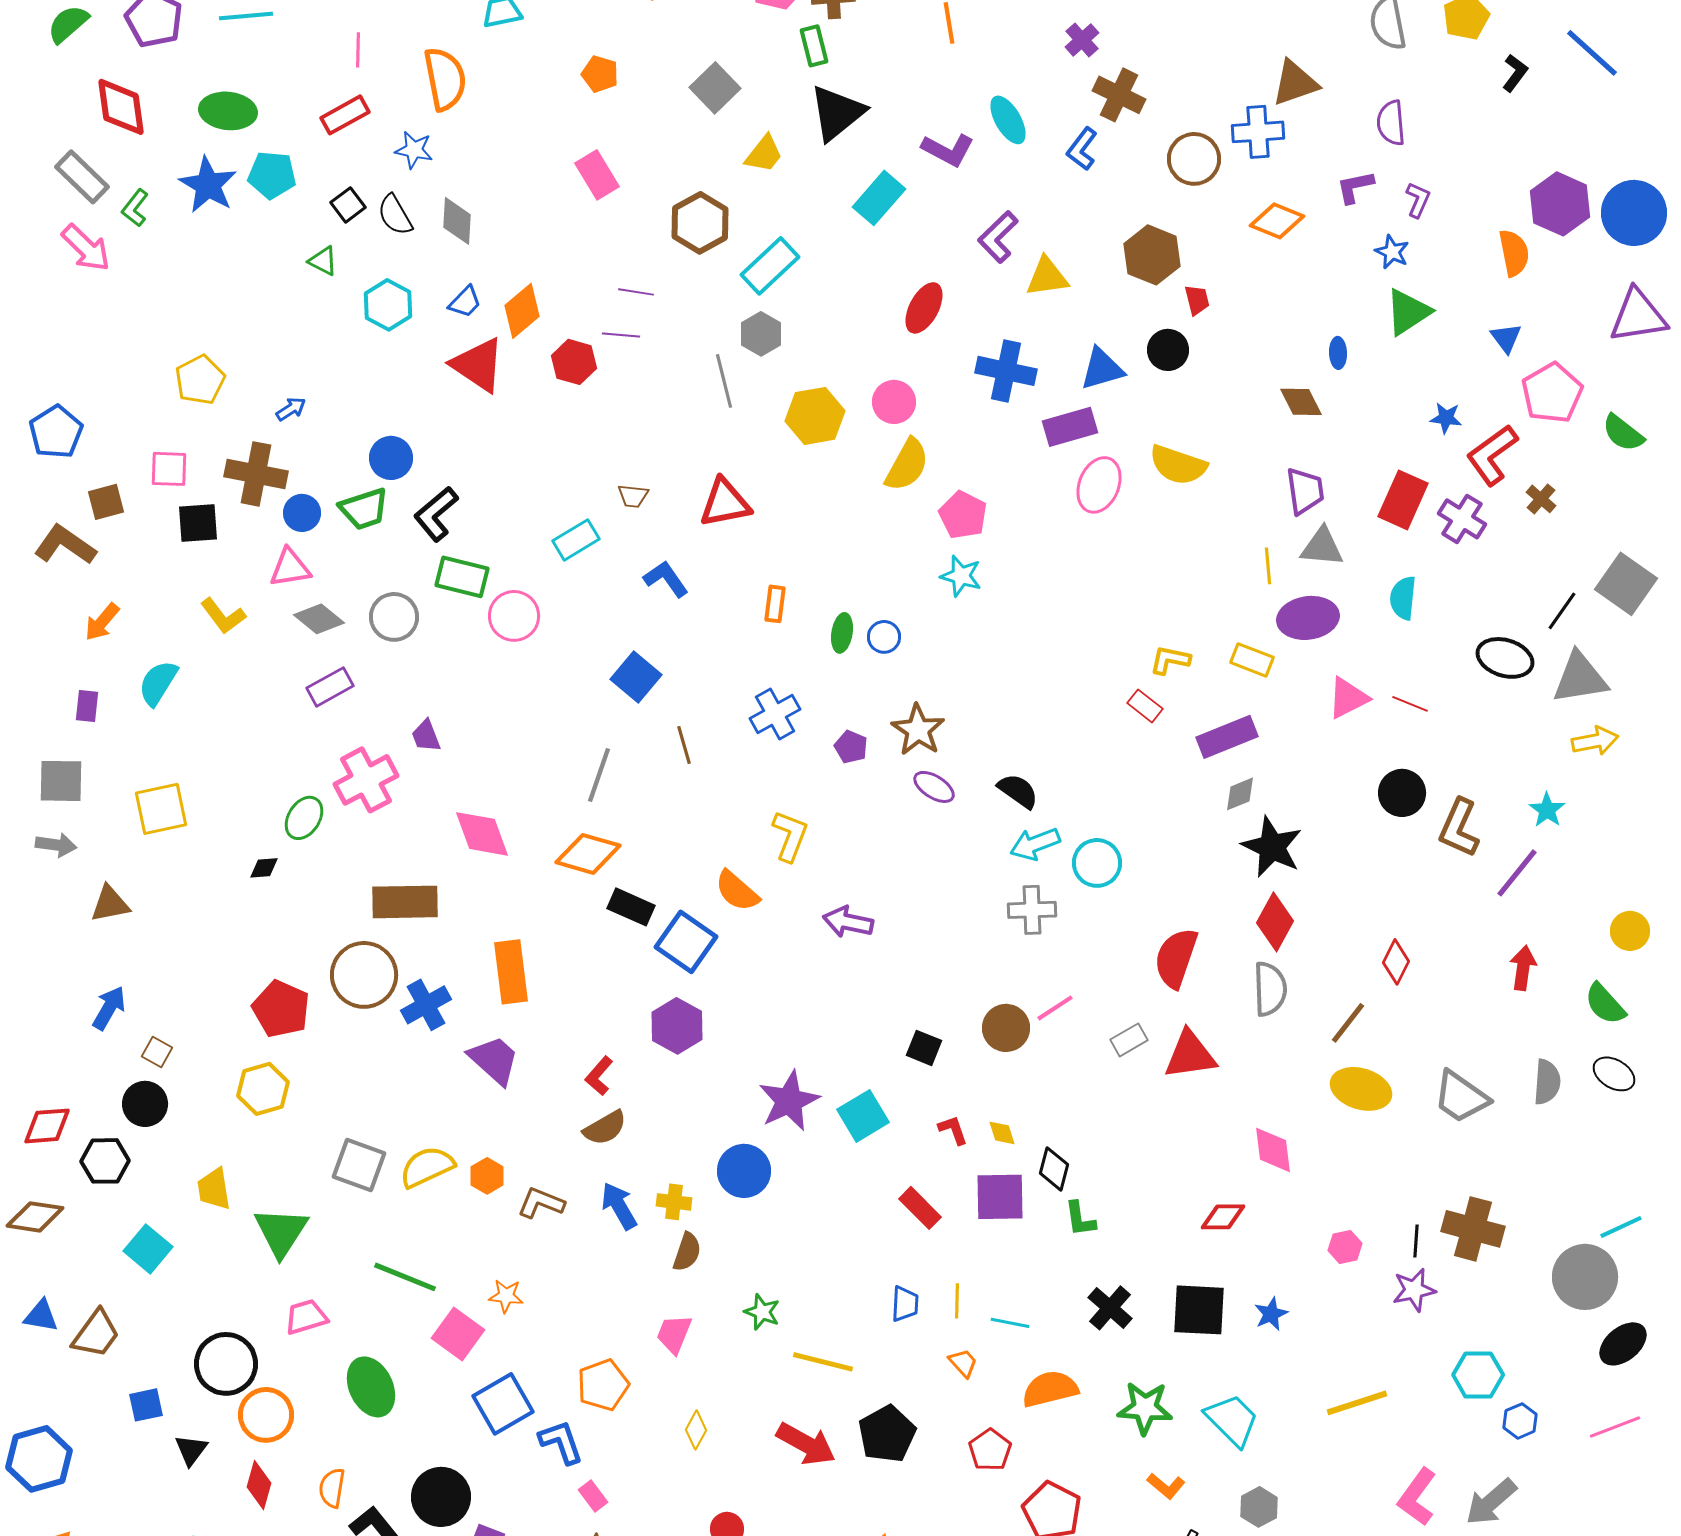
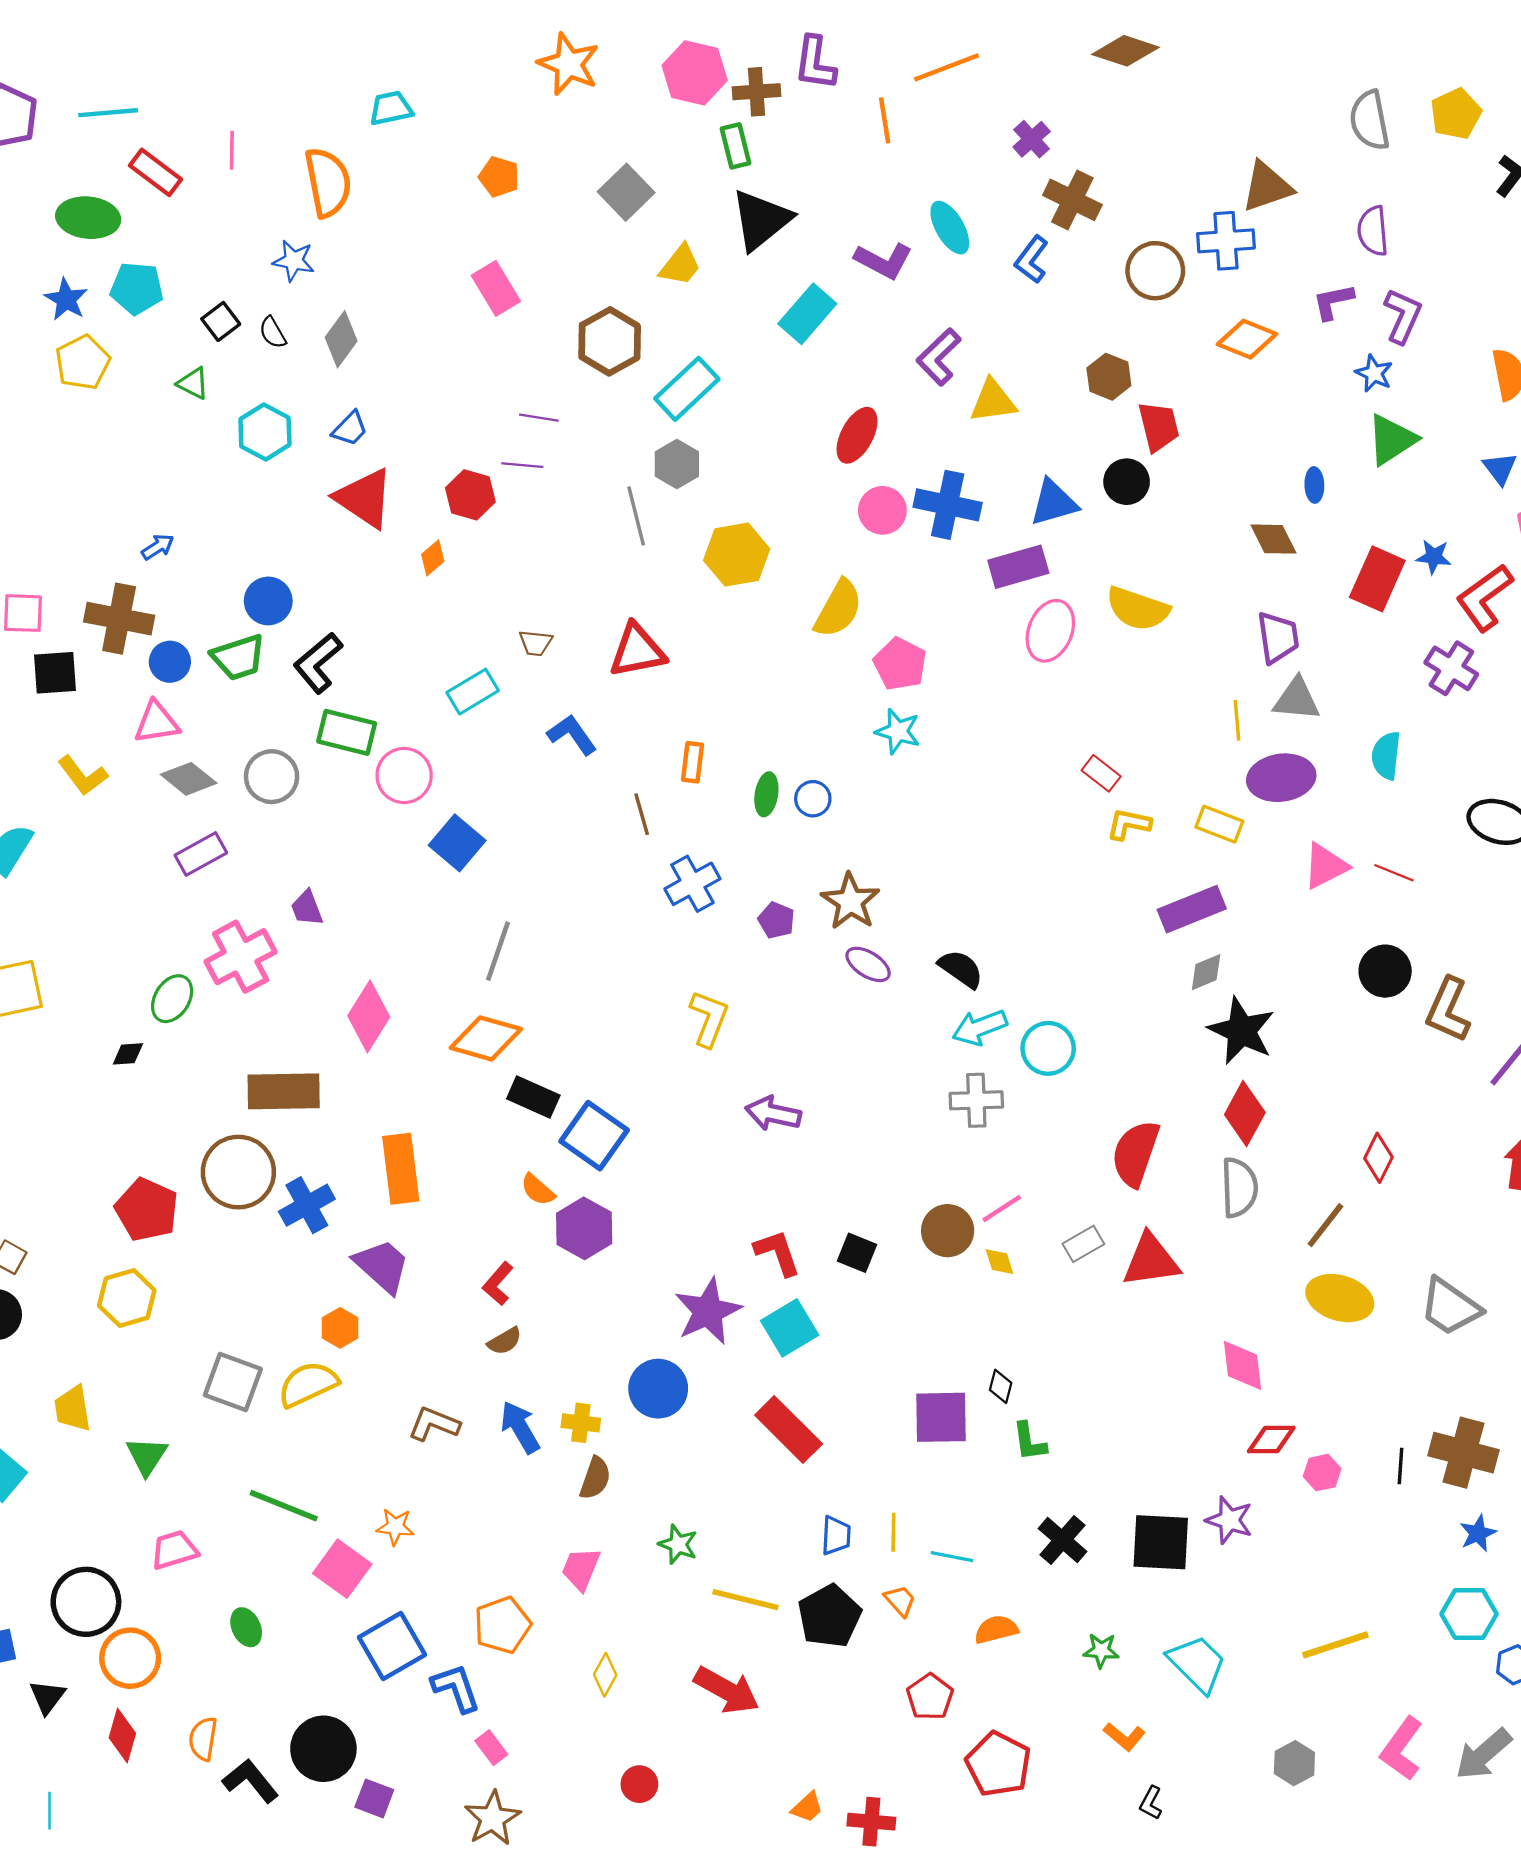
red rectangle: (345, 115) -> (156, 172), moved, turned 66
blue star: (208, 185) -> (66, 299), size x0.7
purple L-shape: (1418, 200) -> (1403, 316), size x1.4
black semicircle: (395, 215) -> (273, 333), size x0.7
gray diamond: (457, 221) -> (341, 339), turned 33
brown hexagon: (1152, 255) -> (1109, 377), size x0.7
red trapezoid: (1197, 300) -> (1159, 426), size x1.5
orange diamond: (522, 311) -> (433, 558), moved, size x0.6
yellow pentagon: (200, 380) -> (83, 362), moved
pink circle: (894, 402) -> (882, 510), moved
red rectangle: (1403, 500) -> (1377, 579), moved
blue square: (636, 677) -> (457, 843), moved
red rectangle: (1145, 706) -> (1101, 773), moved
brown line: (684, 745) -> (642, 814), moved
pink diamond: (482, 834) -> (369, 1016), turned 52
orange semicircle: (737, 891) -> (538, 1190), moved, size x0.7
brown semicircle: (605, 1128) -> (505, 1341), size x0.7
red L-shape: (953, 1130) -> (777, 1253), moved, size x1.4
yellow diamond: (1002, 1133) -> (1000, 1262), moved
black diamond: (1054, 1169) -> (1001, 1386), size x0.7
orange hexagon: (487, 1176) -> (340, 1328), moved
red rectangle: (920, 1208) -> (789, 1429), moved, size x1.4
red diamond: (1223, 1217) -> (1271, 1439), moved
green triangle: (281, 1232) -> (147, 1456), size x0.7
purple star: (1414, 1290) -> (1229, 1520), moved, turned 30
blue star: (1271, 1314) -> (1478, 1533), moved
green ellipse: (371, 1387) -> (246, 1627), size x0.6
orange semicircle: (1050, 1389) -> (996, 1629), size x0.7
green star: (1145, 1408) -> (1101, 1650), size x0.6
black pentagon: (887, 1434) -> (829, 1616), moved
gray hexagon: (1259, 1507) -> (1294, 1763), moved

